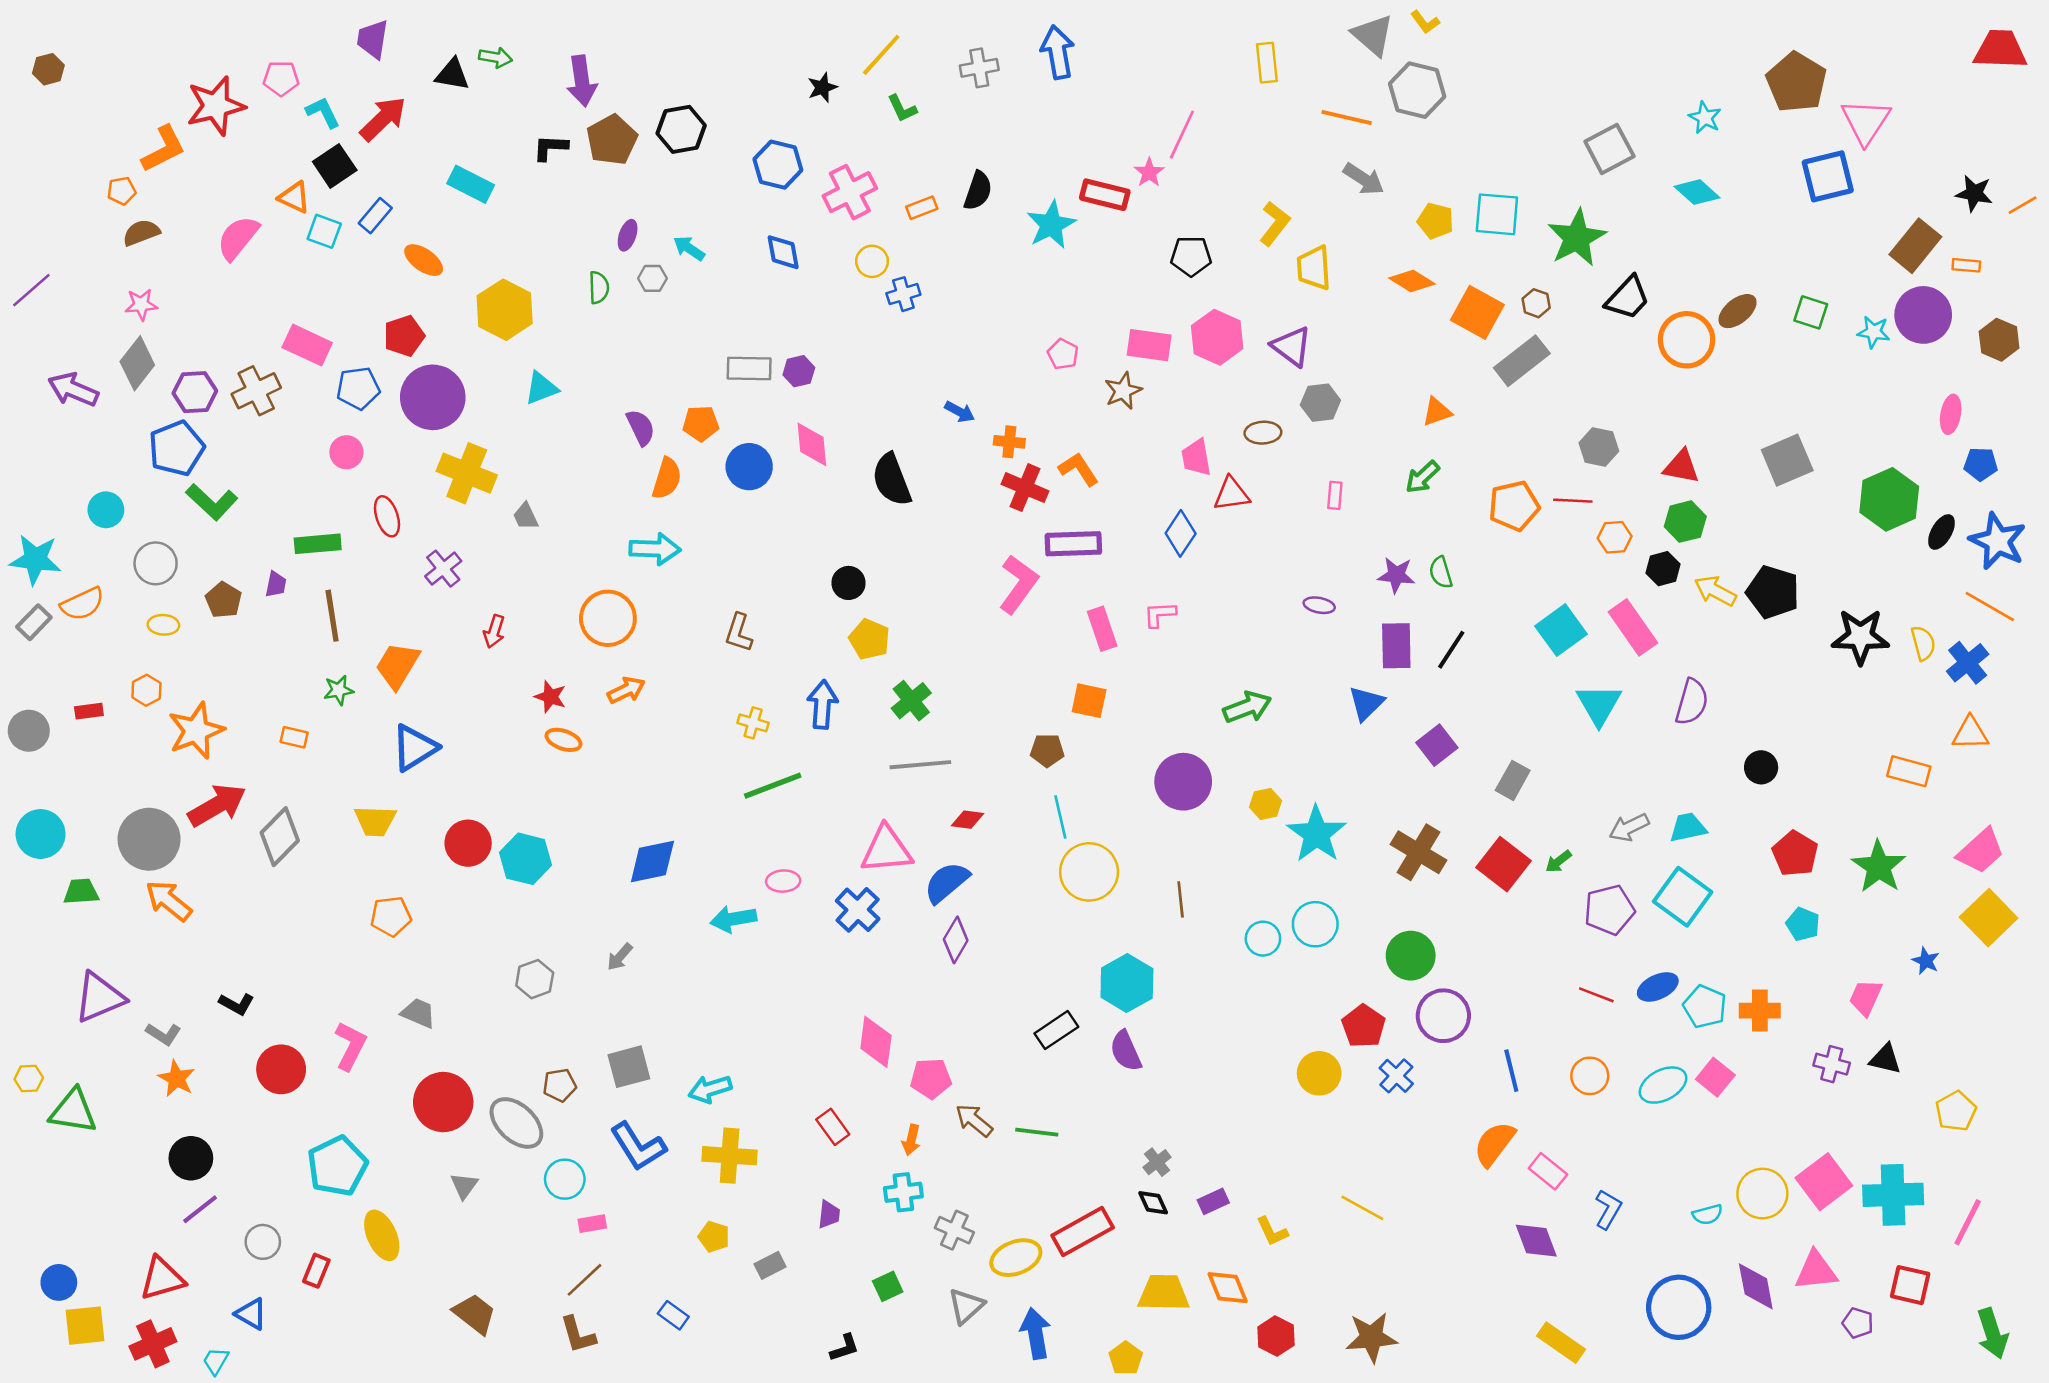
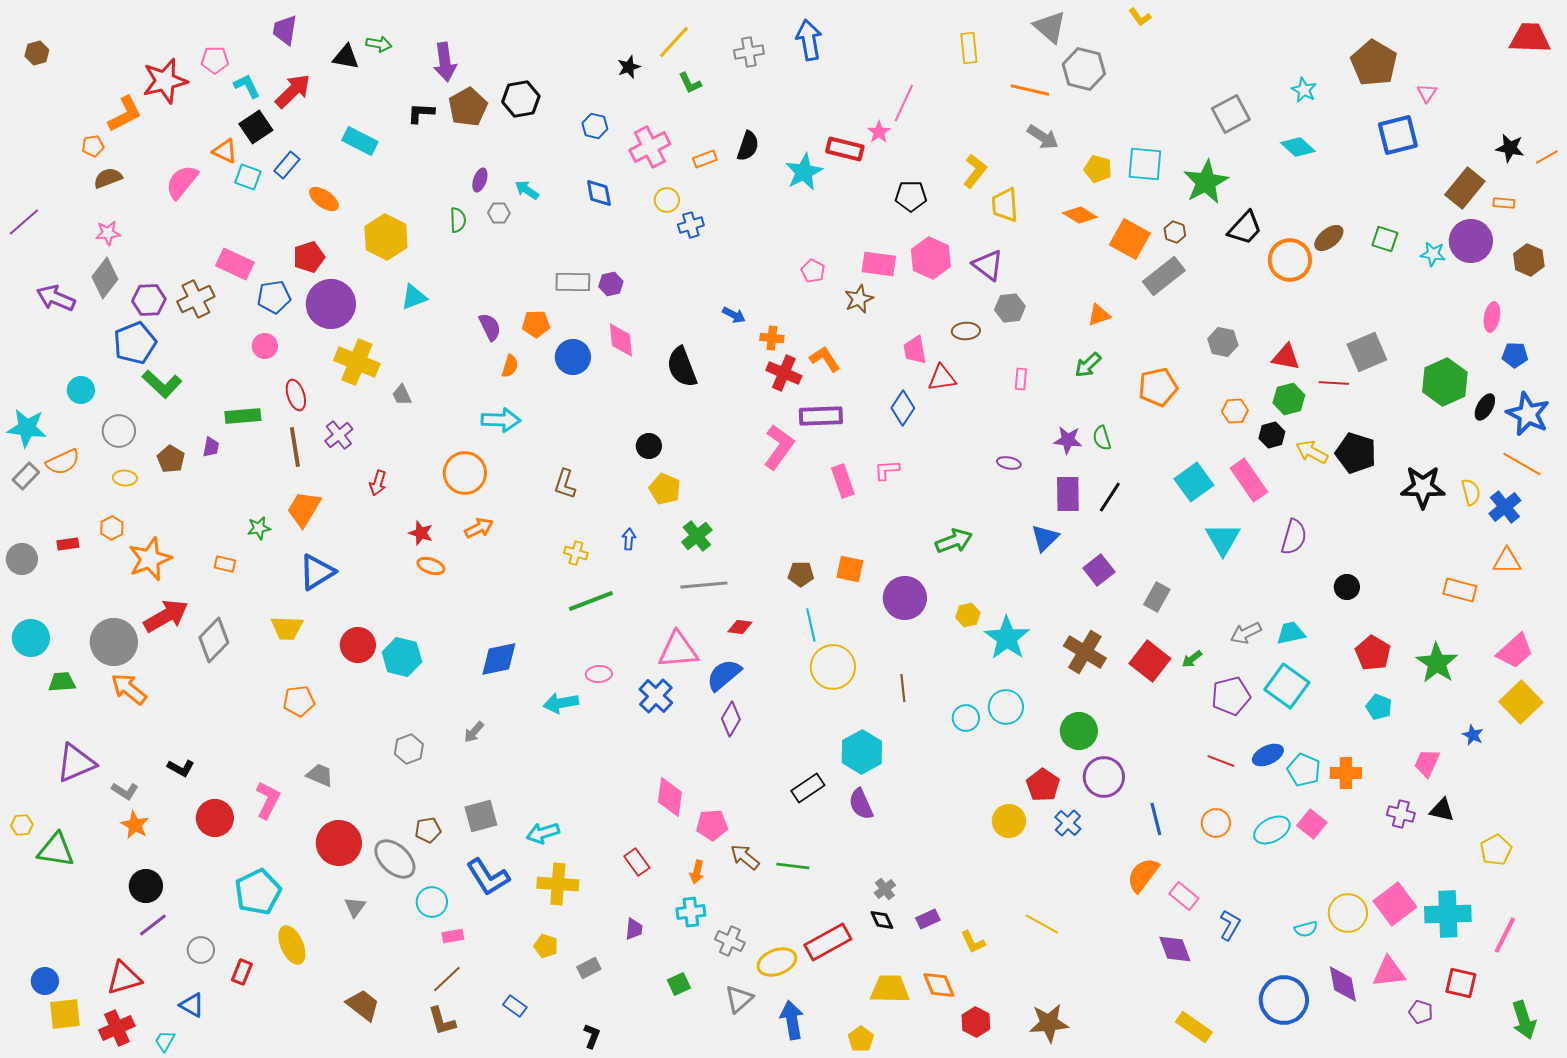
yellow L-shape: (1425, 22) -> (1140, 17), moved
pink triangle: (1866, 121) -> (1427, 93), size x0.5
blue hexagon: (778, 165) -> (595, 126), size x0.7
orange semicircle: (667, 478) -> (510, 366), size x0.7
red line: (1573, 501) -> (1334, 383), moved
brown line: (332, 616) -> (295, 447), moved
orange square: (1089, 701) -> (850, 569), moved
blue arrow: (822, 705) -> (629, 539), size x0.6
black L-shape: (845, 1348) -> (592, 1036), moved, turned -50

